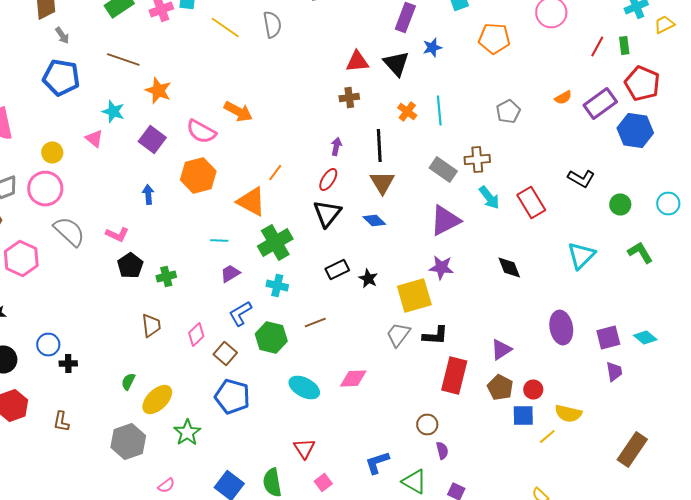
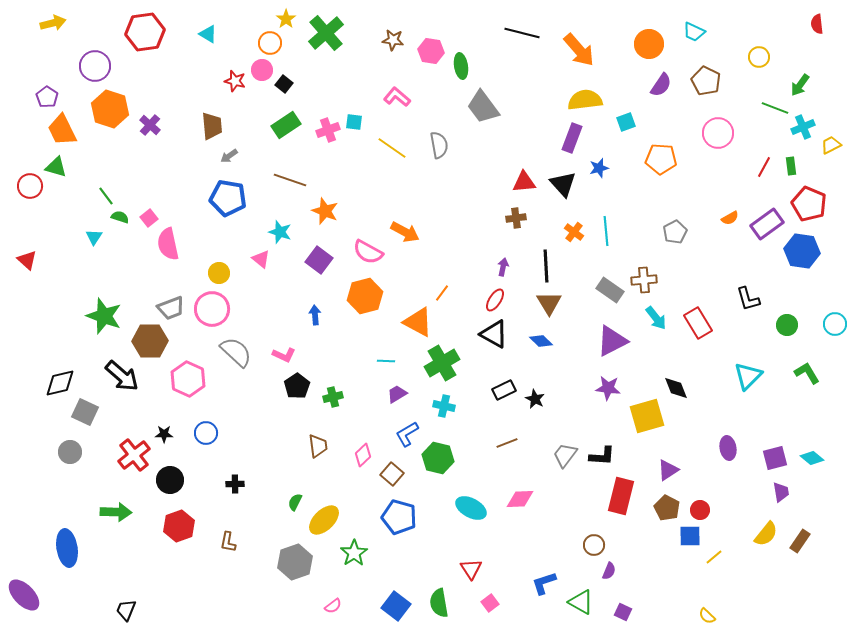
gray arrow: (62, 36) -> (229, 156), turned 90
black L-shape: (581, 178) -> (748, 299), turned 44
black triangle: (327, 214) -> (494, 334), turned -40
yellow square: (414, 296) -> (647, 416), moved
brown line: (315, 322) -> (507, 443), moved
purple ellipse: (561, 328) -> (728, 448), size x0.7
blue circle: (48, 344) -> (206, 433), moved
yellow semicircle: (568, 414) -> (766, 534), moved, turned -64
purple semicircle: (442, 450) -> (609, 571), turned 36
brown rectangle: (632, 450) -> (800, 541), moved, size x0.7

